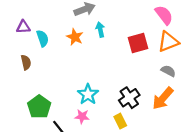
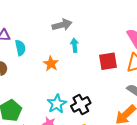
orange star: (75, 37) -> (51, 64), moved
black cross: (129, 98) -> (81, 104), moved

